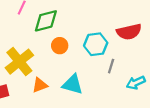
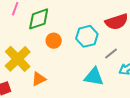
gray line: (111, 66) -> (111, 53), moved, turned 40
cyan triangle: (73, 84) -> (94, 77), moved

